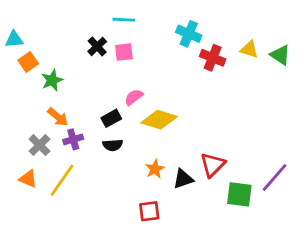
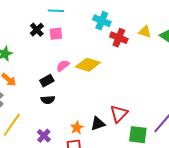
yellow diamond: (159, 120) -> (88, 65), moved
purple cross: (73, 139) -> (44, 136), moved, turned -32
orange star: (155, 169) -> (77, 128), moved

